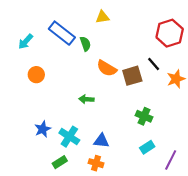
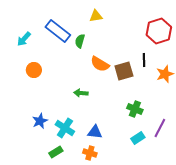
green semicircle: (85, 44) -> (80, 41), turned -144
black line: (154, 64) -> (144, 60), turned 40
purple line: (171, 160) -> (160, 128), moved

